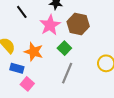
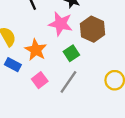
pink star: (50, 25) -> (61, 24), turned 30
pink square: (27, 84) -> (40, 80), moved

